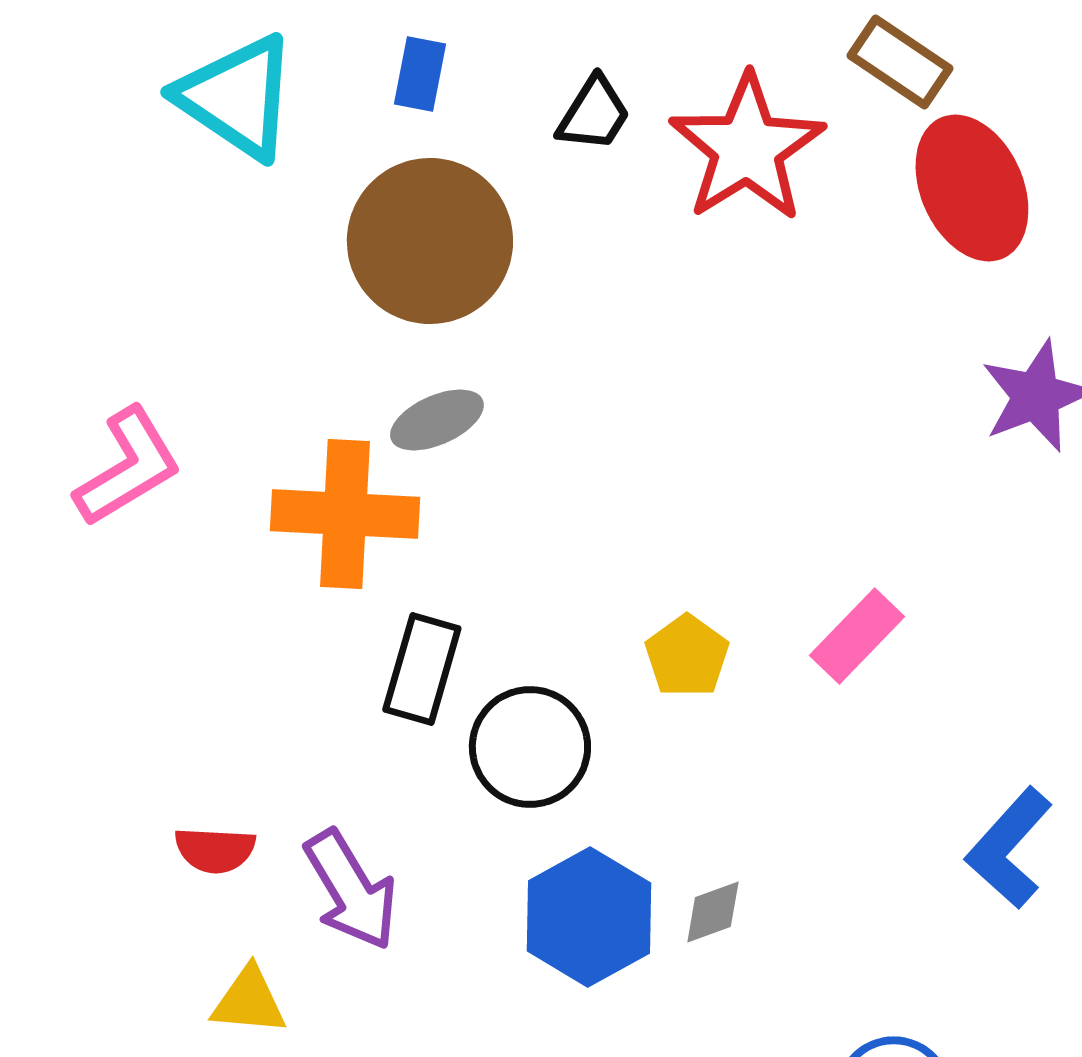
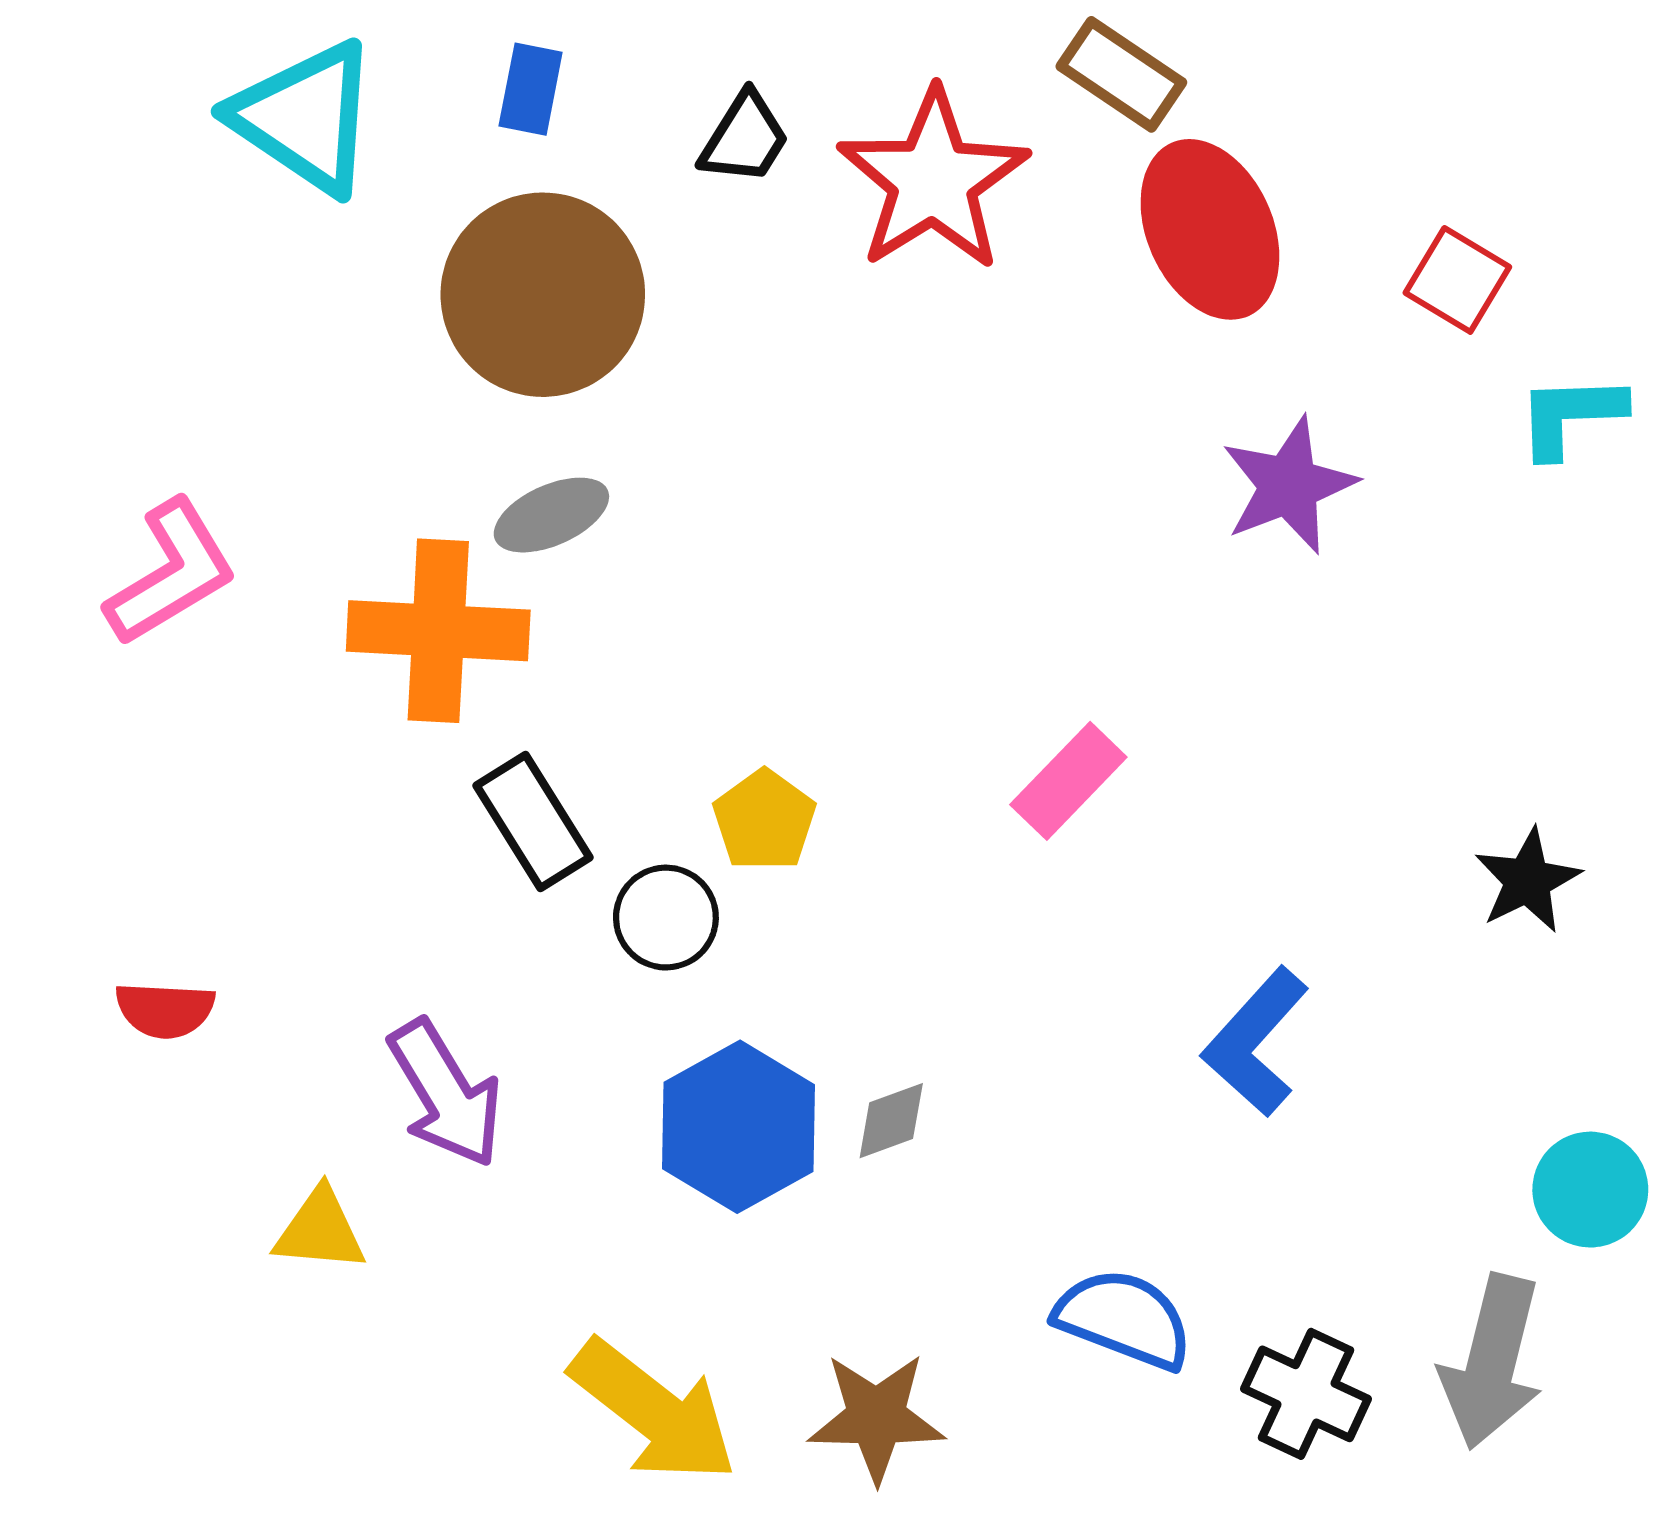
yellow pentagon: (687, 656) -> (764, 820), moved
black rectangle: (422, 669) -> (533, 822), turned -48
black circle: (530, 747) -> (666, 918), size x0.7
red semicircle: (215, 850) -> (165, 1010), moved

